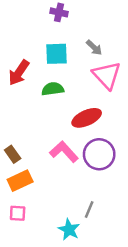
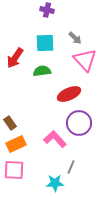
pink L-shape: (64, 152) -> (55, 139), moved
pink square: (18, 213) -> (14, 170), size x1.5
cyan star: (69, 230) -> (55, 183), turned -30

